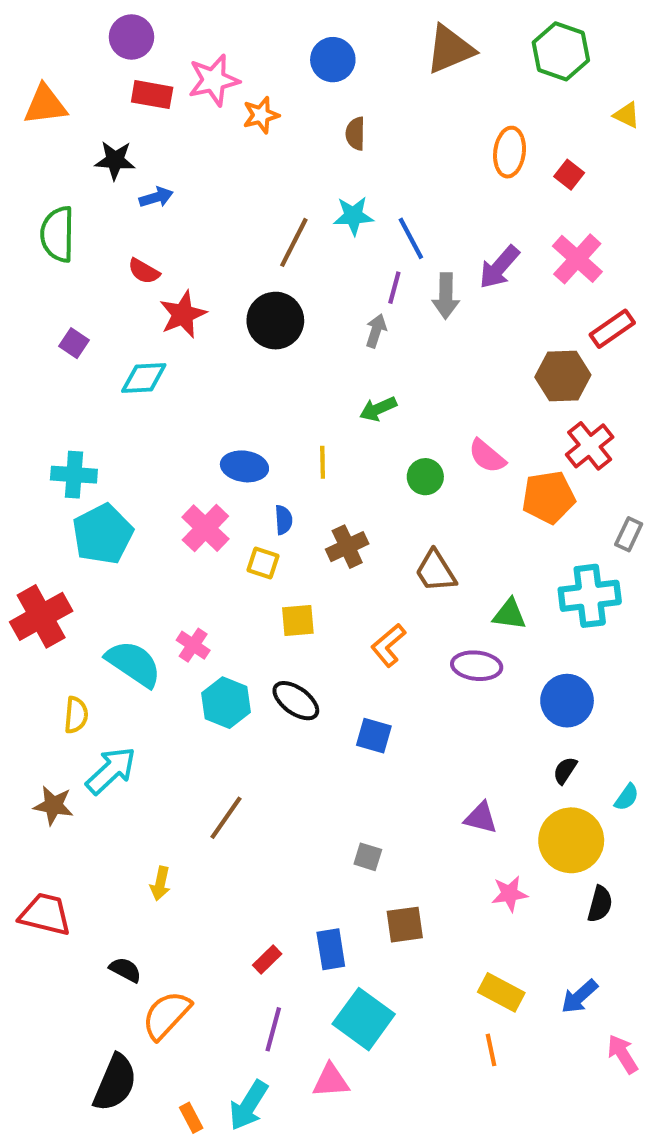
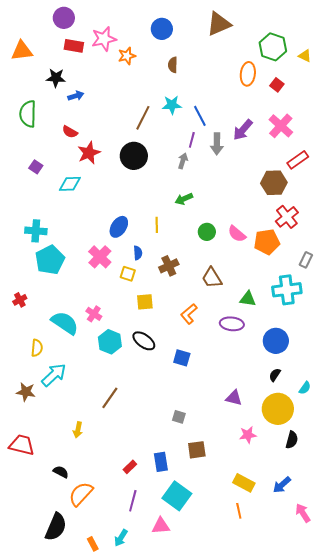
green hexagon: (561, 51) -> (273, 47), moved
pink semicircle: (487, 456) -> (237, 234), moved
blue ellipse: (244, 466) -> (119, 227), turned -65
red cross: (41, 616) -> (20, 300), size x0.5
cyan arrow: (249, 1105) -> (121, 538), size x0.7

